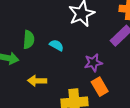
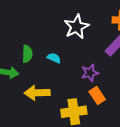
yellow arrow: (37, 81) -> (37, 93), size x1.4

